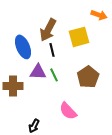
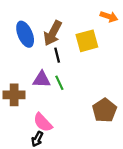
blue ellipse: (23, 47) -> (25, 34), moved
brown pentagon: (88, 77) -> (105, 110), moved
pink semicircle: (68, 111) -> (43, 122), moved

